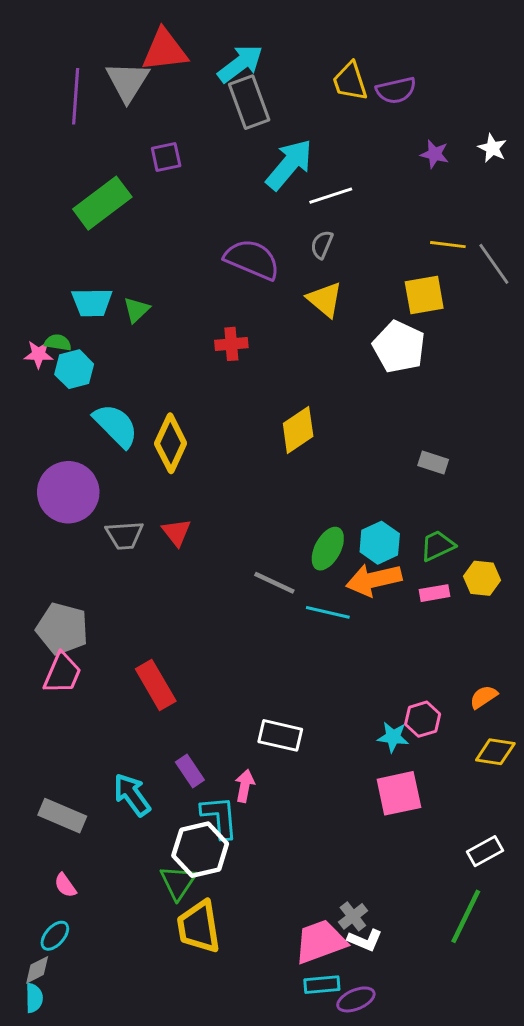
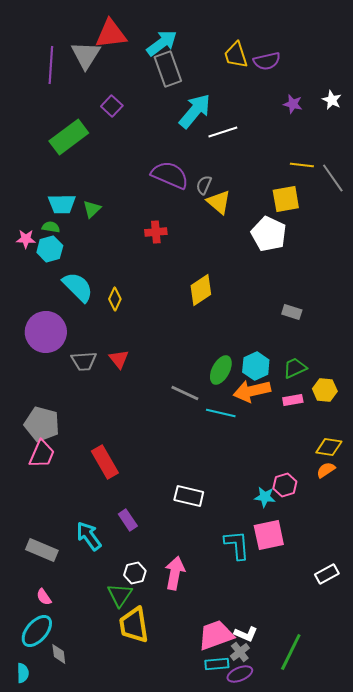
purple square: (166, 157) -> (112, 106), turned -35
gray semicircle: (322, 245) -> (204, 185), moved
green semicircle: (58, 342) -> (51, 227), moved
yellow diamond: (171, 443) -> (115, 299), size x0.6
yellow diamond: (495, 752) -> (329, 447), moved
pink arrow: (245, 786) -> (175, 573), moved, size x1.5
cyan L-shape: (219, 817) -> (237, 545), moved
white hexagon: (200, 850) -> (135, 573), size x0.6
gray cross: (353, 916) -> (240, 652), moved
green line: (466, 916) -> (291, 652), moved
cyan ellipse: (55, 936) -> (37, 631), size x1.6
gray diamond: (37, 970) -> (59, 654), moved, turned -70

